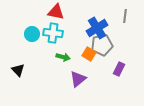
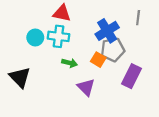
purple rectangle: (119, 69) -> (131, 76), size x1.5
black triangle: (18, 70) -> (20, 77), size x1.5
purple triangle: (78, 79) -> (86, 87), turned -36

